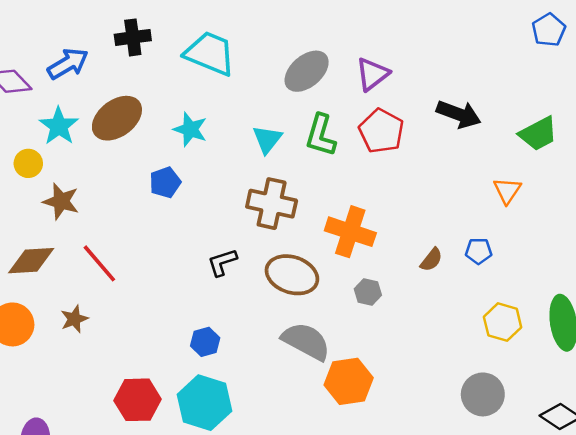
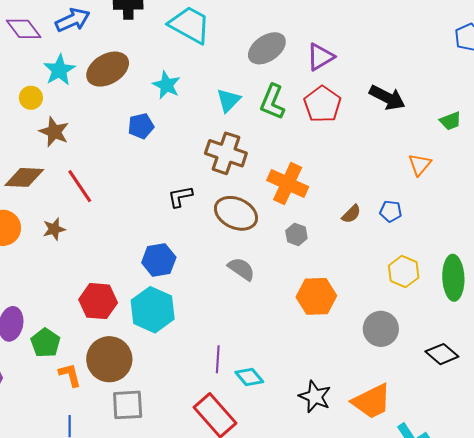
green trapezoid: (538, 134) -> (450, 121), size x0.7
gray semicircle: (306, 341) -> (241, 269), size x0.7
blue hexagon: (205, 342) -> (159, 260), size x1.4
orange hexagon: (349, 381) -> (316, 296), moved

